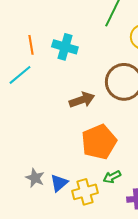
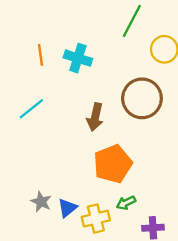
cyan line: (20, 75) -> (31, 109), moved
brown arrow: (82, 100) -> (95, 117), turned 120

